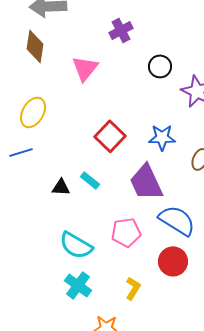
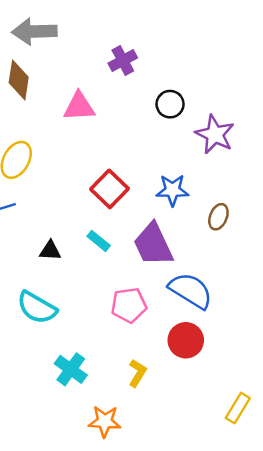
pink triangle: (85, 68) -> (79, 107), turned 48
cyan rectangle: (90, 180) -> (99, 241), moved
cyan semicircle: (76, 245) -> (37, 308), moved

